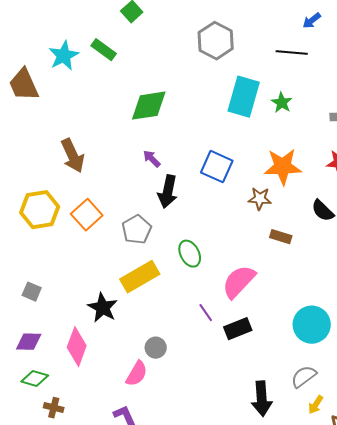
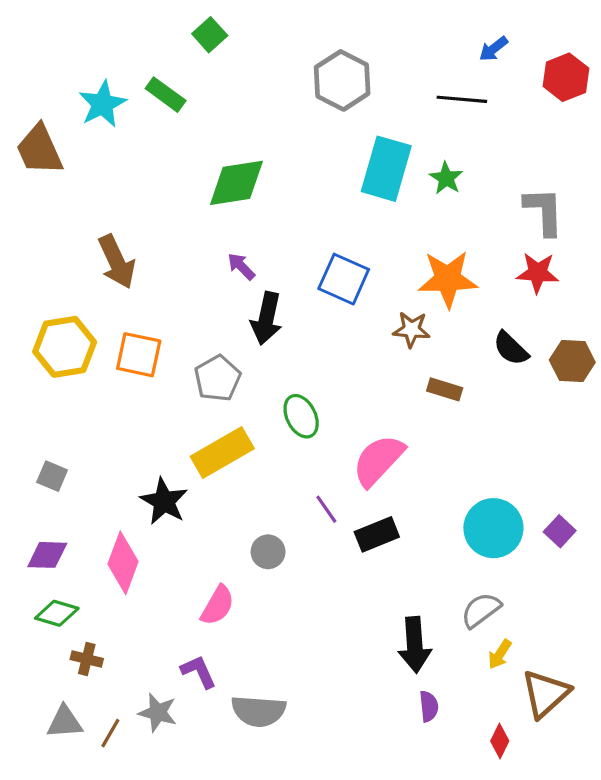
orange square: (87, 215) -> (139, 355), turned -36
gray circle: (156, 348) -> (268, 552), moved

